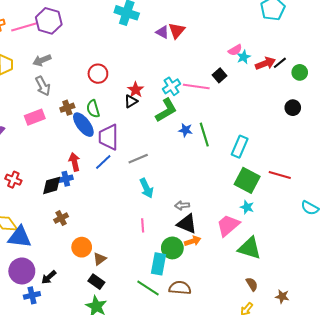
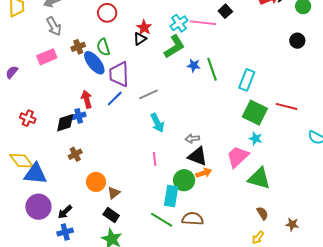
blue cross: (32, 295) -> (65, 232), moved

